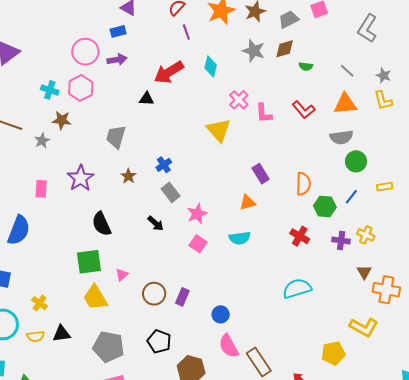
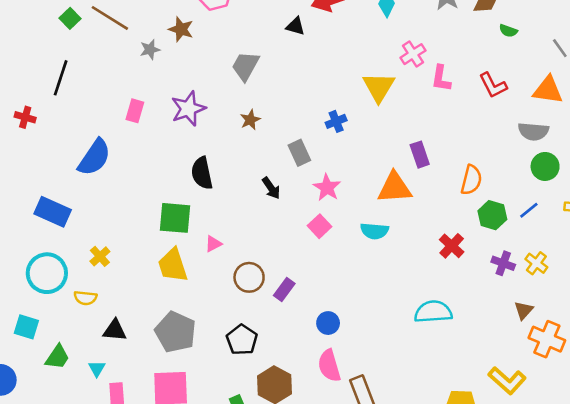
blue cross: (164, 165) -> (336, 121), moved
orange triangle: (247, 202) -> (395, 188), size x1.6
pink star: (197, 214) -> (327, 188), turned -30
black triangle: (61, 334) -> (115, 330), moved

